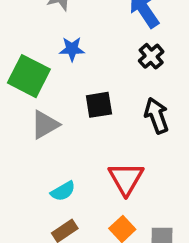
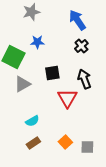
red triangle: (126, 179) -> (67, 98), moved

